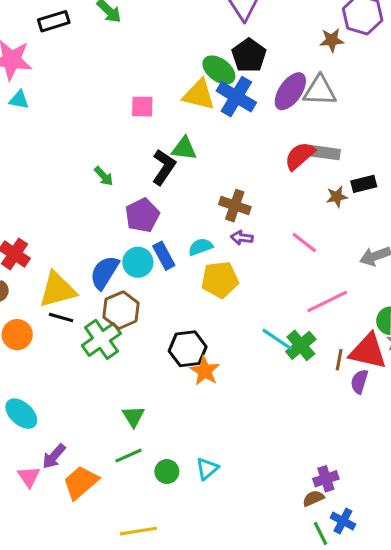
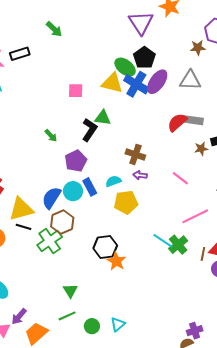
black rectangle: (54, 21) -> (20, 54), moved
purple ellipse: (290, 91) -> (157, 82), moved

